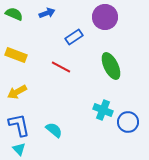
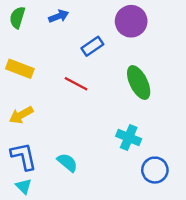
green semicircle: (14, 14) -> (17, 17), turned -96
blue circle: (128, 122) -> (155, 170), moved

